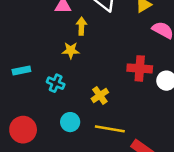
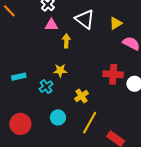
yellow star: (71, 50) -> (60, 71), moved
cyan cross: (56, 83) -> (46, 87), turned 32
yellow line: (110, 129) -> (90, 123), turned -70

